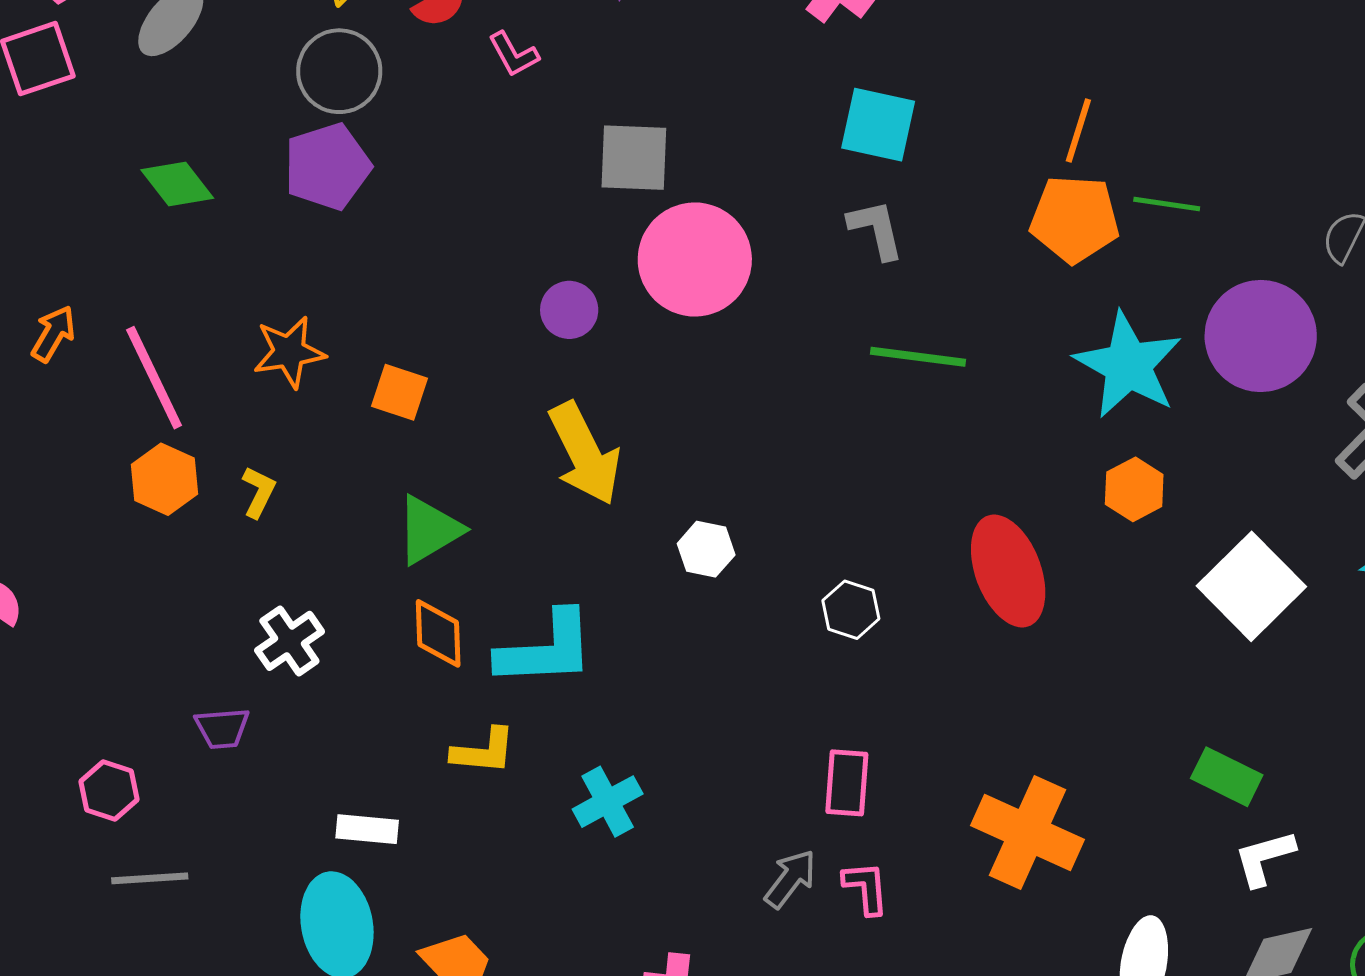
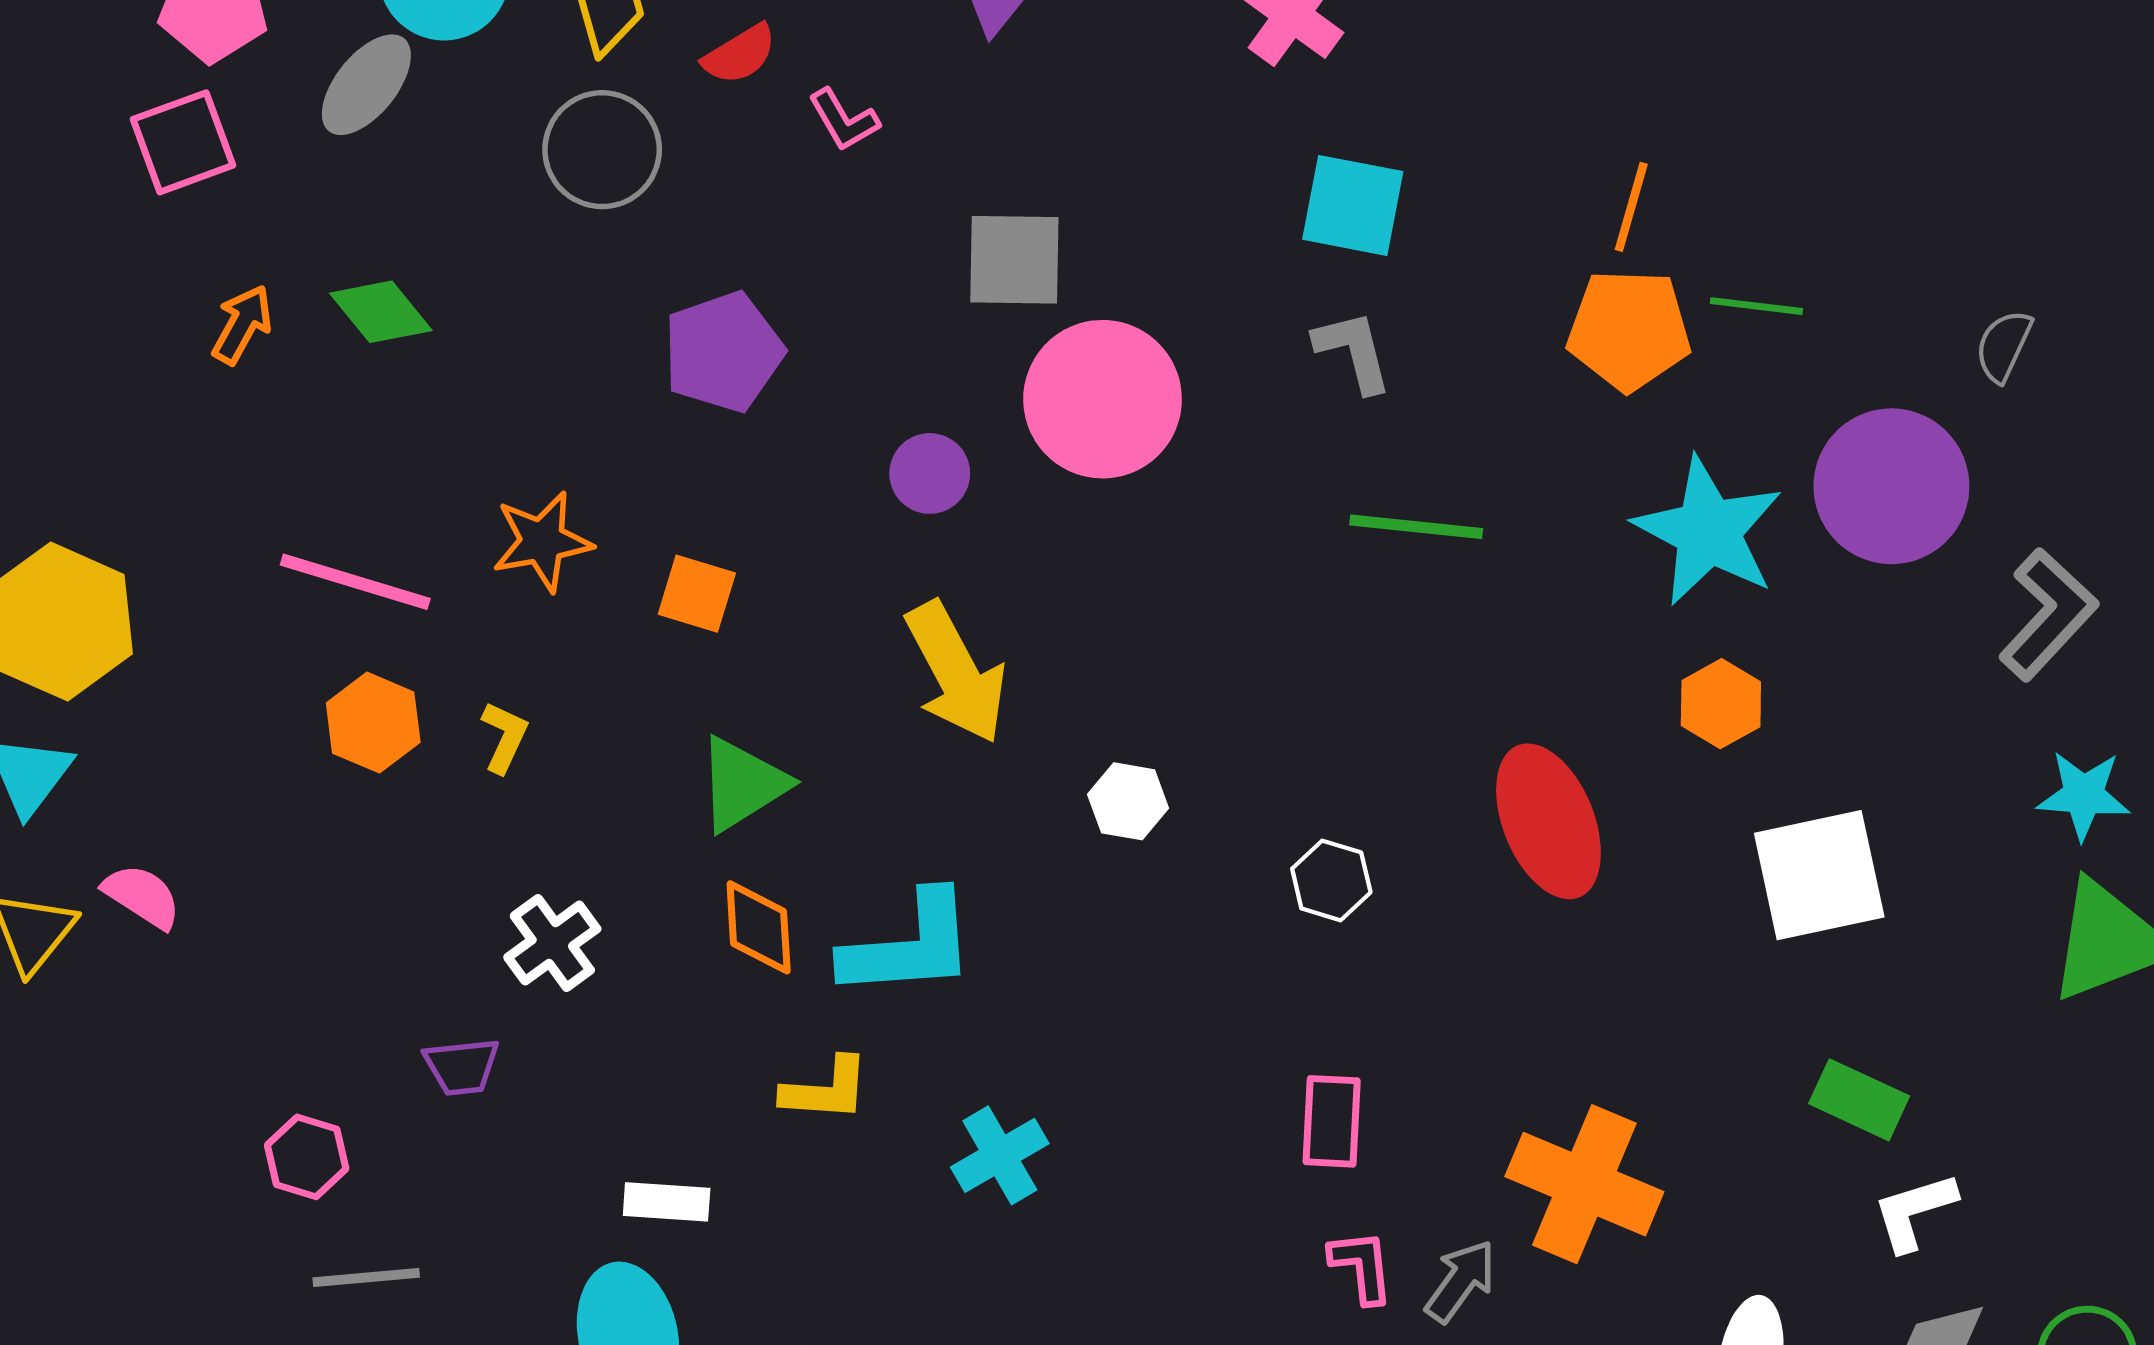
purple pentagon: (327, 166) -> (723, 352), moved
orange arrow: (53, 334) -> (242, 324), moved
pink line: (154, 378) -> (355, 582), turned -46
white square: (1251, 586) -> (1819, 875), moved, turned 34
gray arrow: (790, 879) -> (1461, 1281), moved

